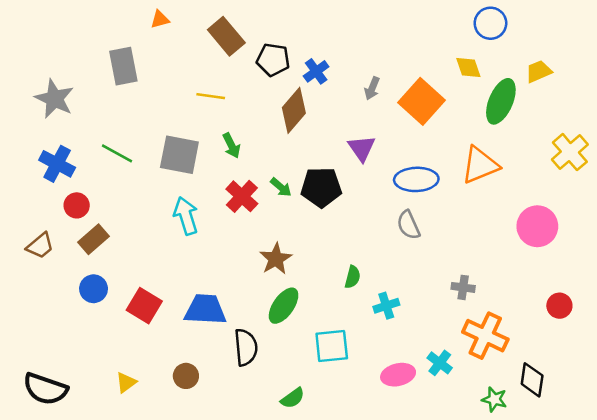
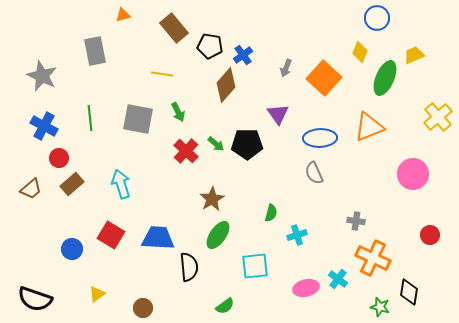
yellow diamond: (468, 67) -> (360, 52), turned 40
green line: (117, 153) -> (90, 118), turned 55
cyan arrow: (186, 216) -> (121, 184), moved
blue circle: (94, 289) -> (72, 249), moved
brown circle: (186, 376) -> (143, 308), moved

